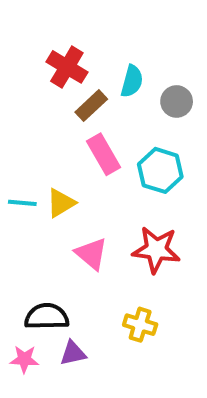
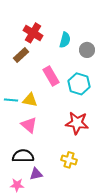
brown rectangle: (91, 106) -> (21, 55), moved
yellow triangle: (61, 203) -> (30, 100), turned 42
pink triangle: (91, 254) -> (29, 125), moved
pink star: (24, 359) -> (17, 185), moved

